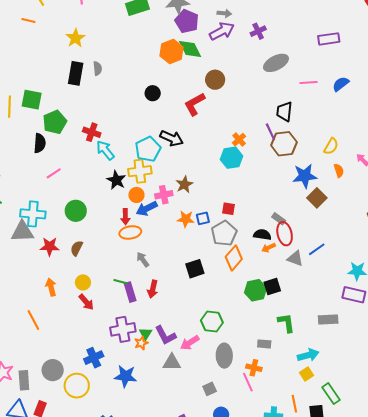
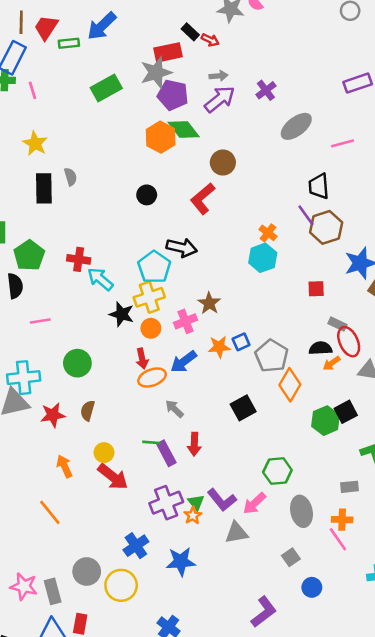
pink line: (54, 173) -> (40, 321), turned 35
blue arrow: (147, 209) -> (184, 362), moved
red square: (228, 209) -> (316, 289), moved
red arrow: (86, 302) -> (113, 477), size x1.4

